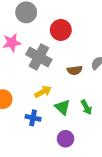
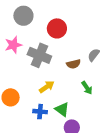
green triangle: (62, 107) -> (62, 109), moved
green arrow: (86, 107) -> (87, 88), moved

